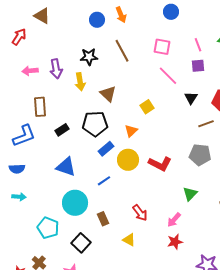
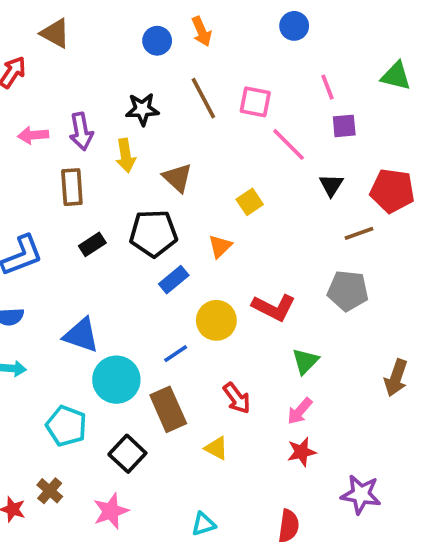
pink line: (198, 45) -> (327, 87), moved
pink square: (162, 47) -> (255, 102), moved
brown rectangle: (40, 107) -> (72, 187), moved
yellow circle: (128, 160) -> (216, 320), moved
blue triangle: (66, 167) -> (81, 335), moved
blue line: (104, 181) -> (176, 354), moved
green triangle: (190, 194) -> (305, 361), moved
brown rectangle: (103, 219) -> (168, 409), size x1.6

